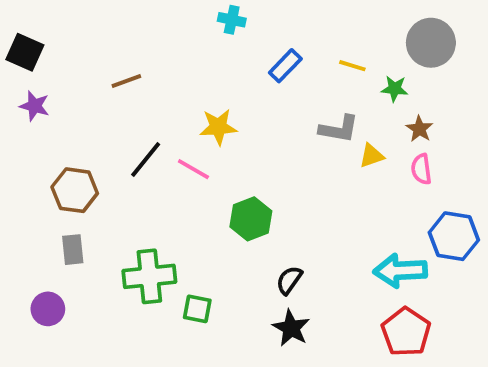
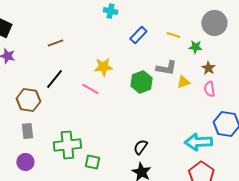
black line: (146, 160) -> (54, 79), moved
green hexagon: (251, 219) -> (141, 82), moved
purple circle: (48, 309) -> (25, 162), moved

